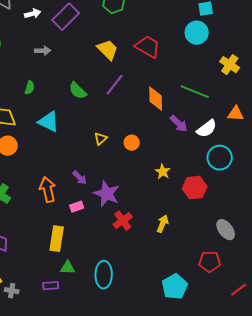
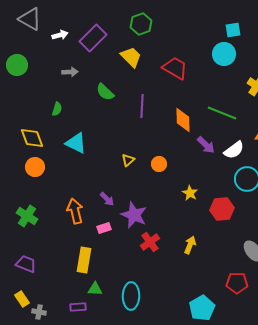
yellow trapezoid: (108, 50) -> (131, 57), moved
purple line: (115, 85) -> (142, 106), turned -35
green semicircle: (78, 91) -> (105, 92), moved

